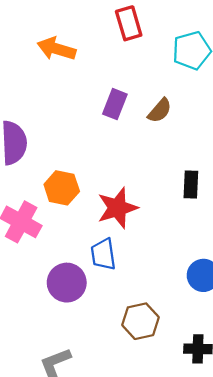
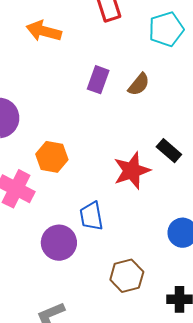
black rectangle: (191, 184) -> (169, 151), turned -50
red star: (117, 208) -> (132, 171), moved

